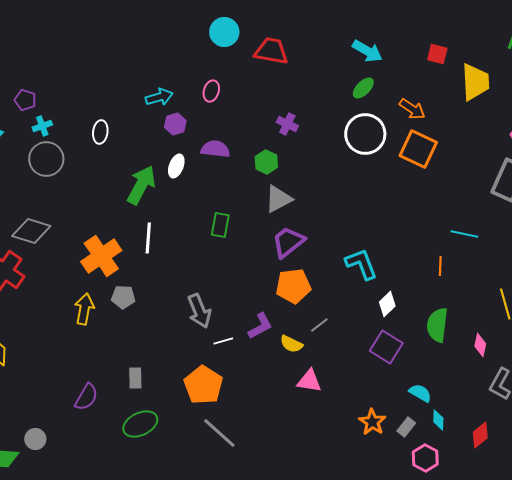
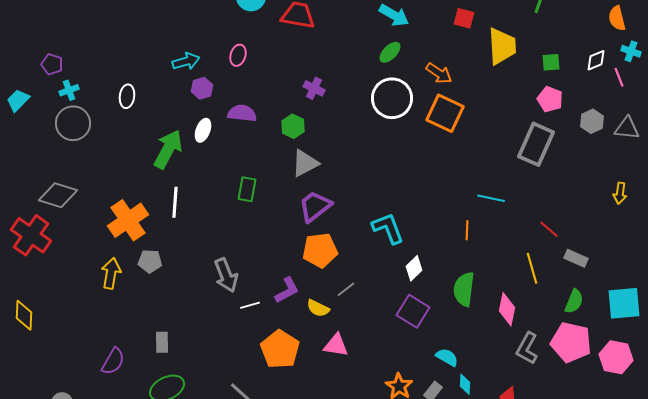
pink diamond: (480, 345) -> (507, 309), size x1.4
orange pentagon: (203, 385) -> (280, 349), moved

